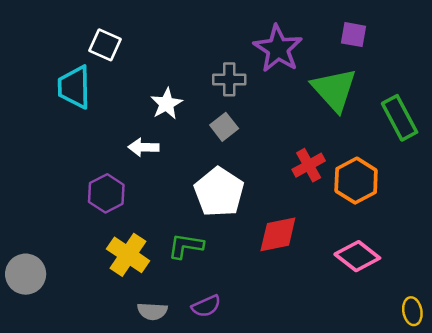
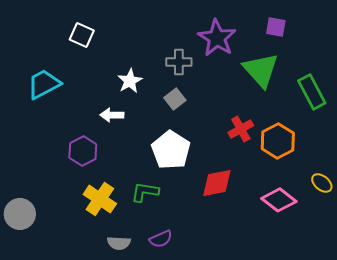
cyan trapezoid: (74, 87) -> (44, 84), moved, turned 63
yellow ellipse: (412, 311) -> (322, 183), moved, turned -40

